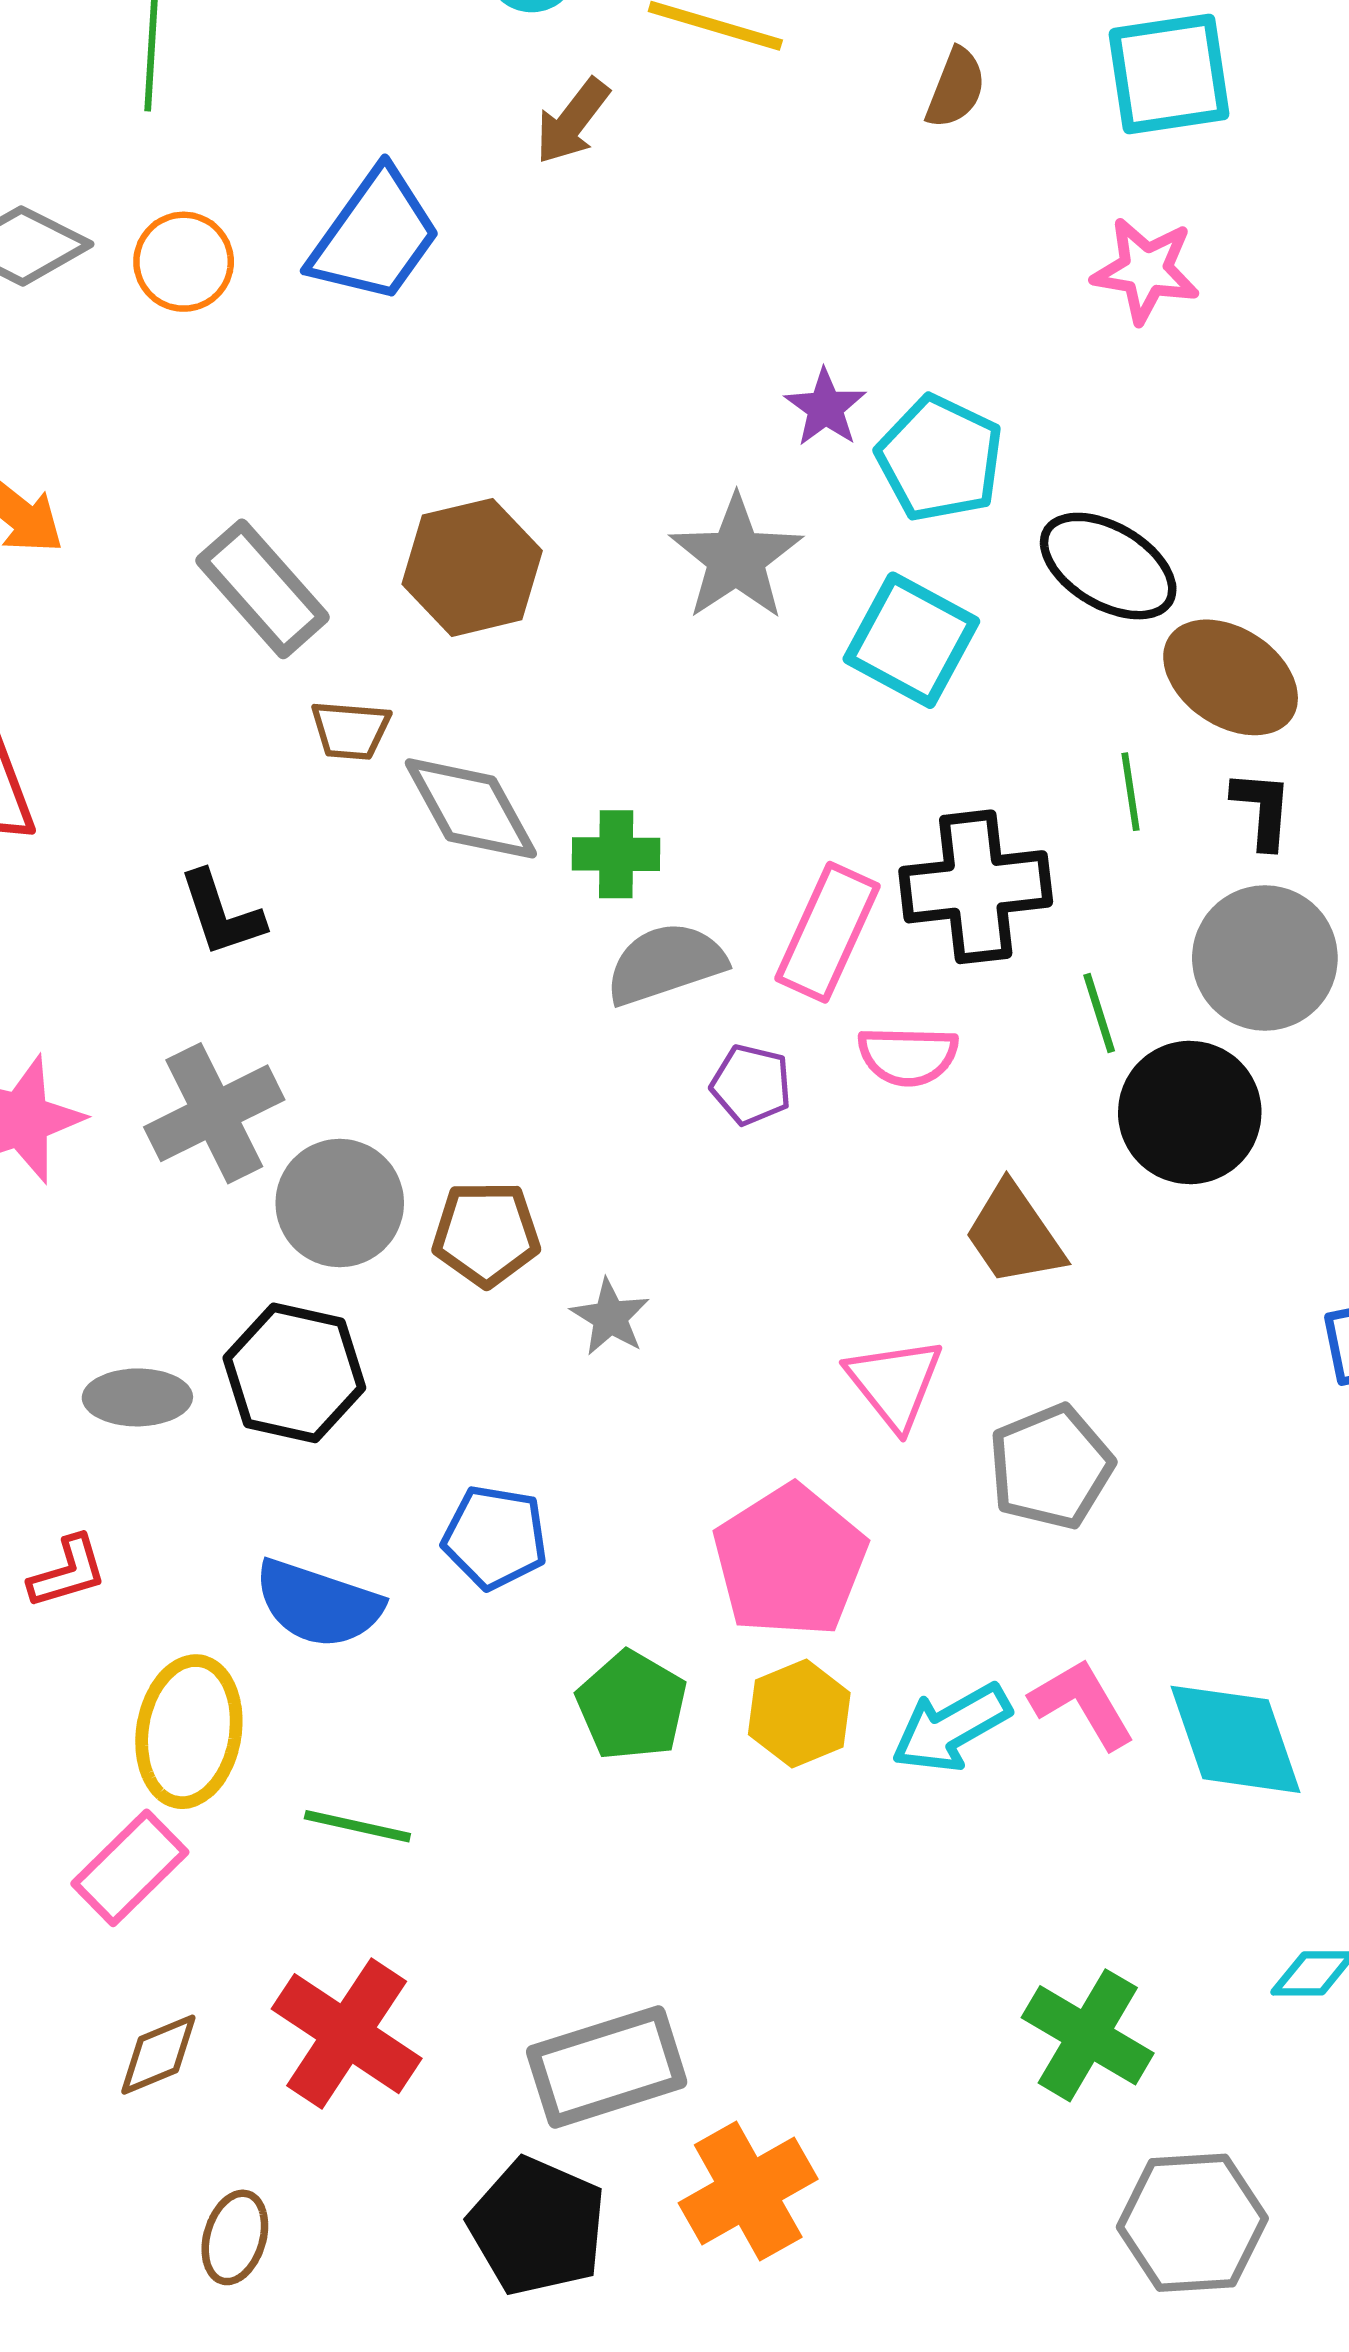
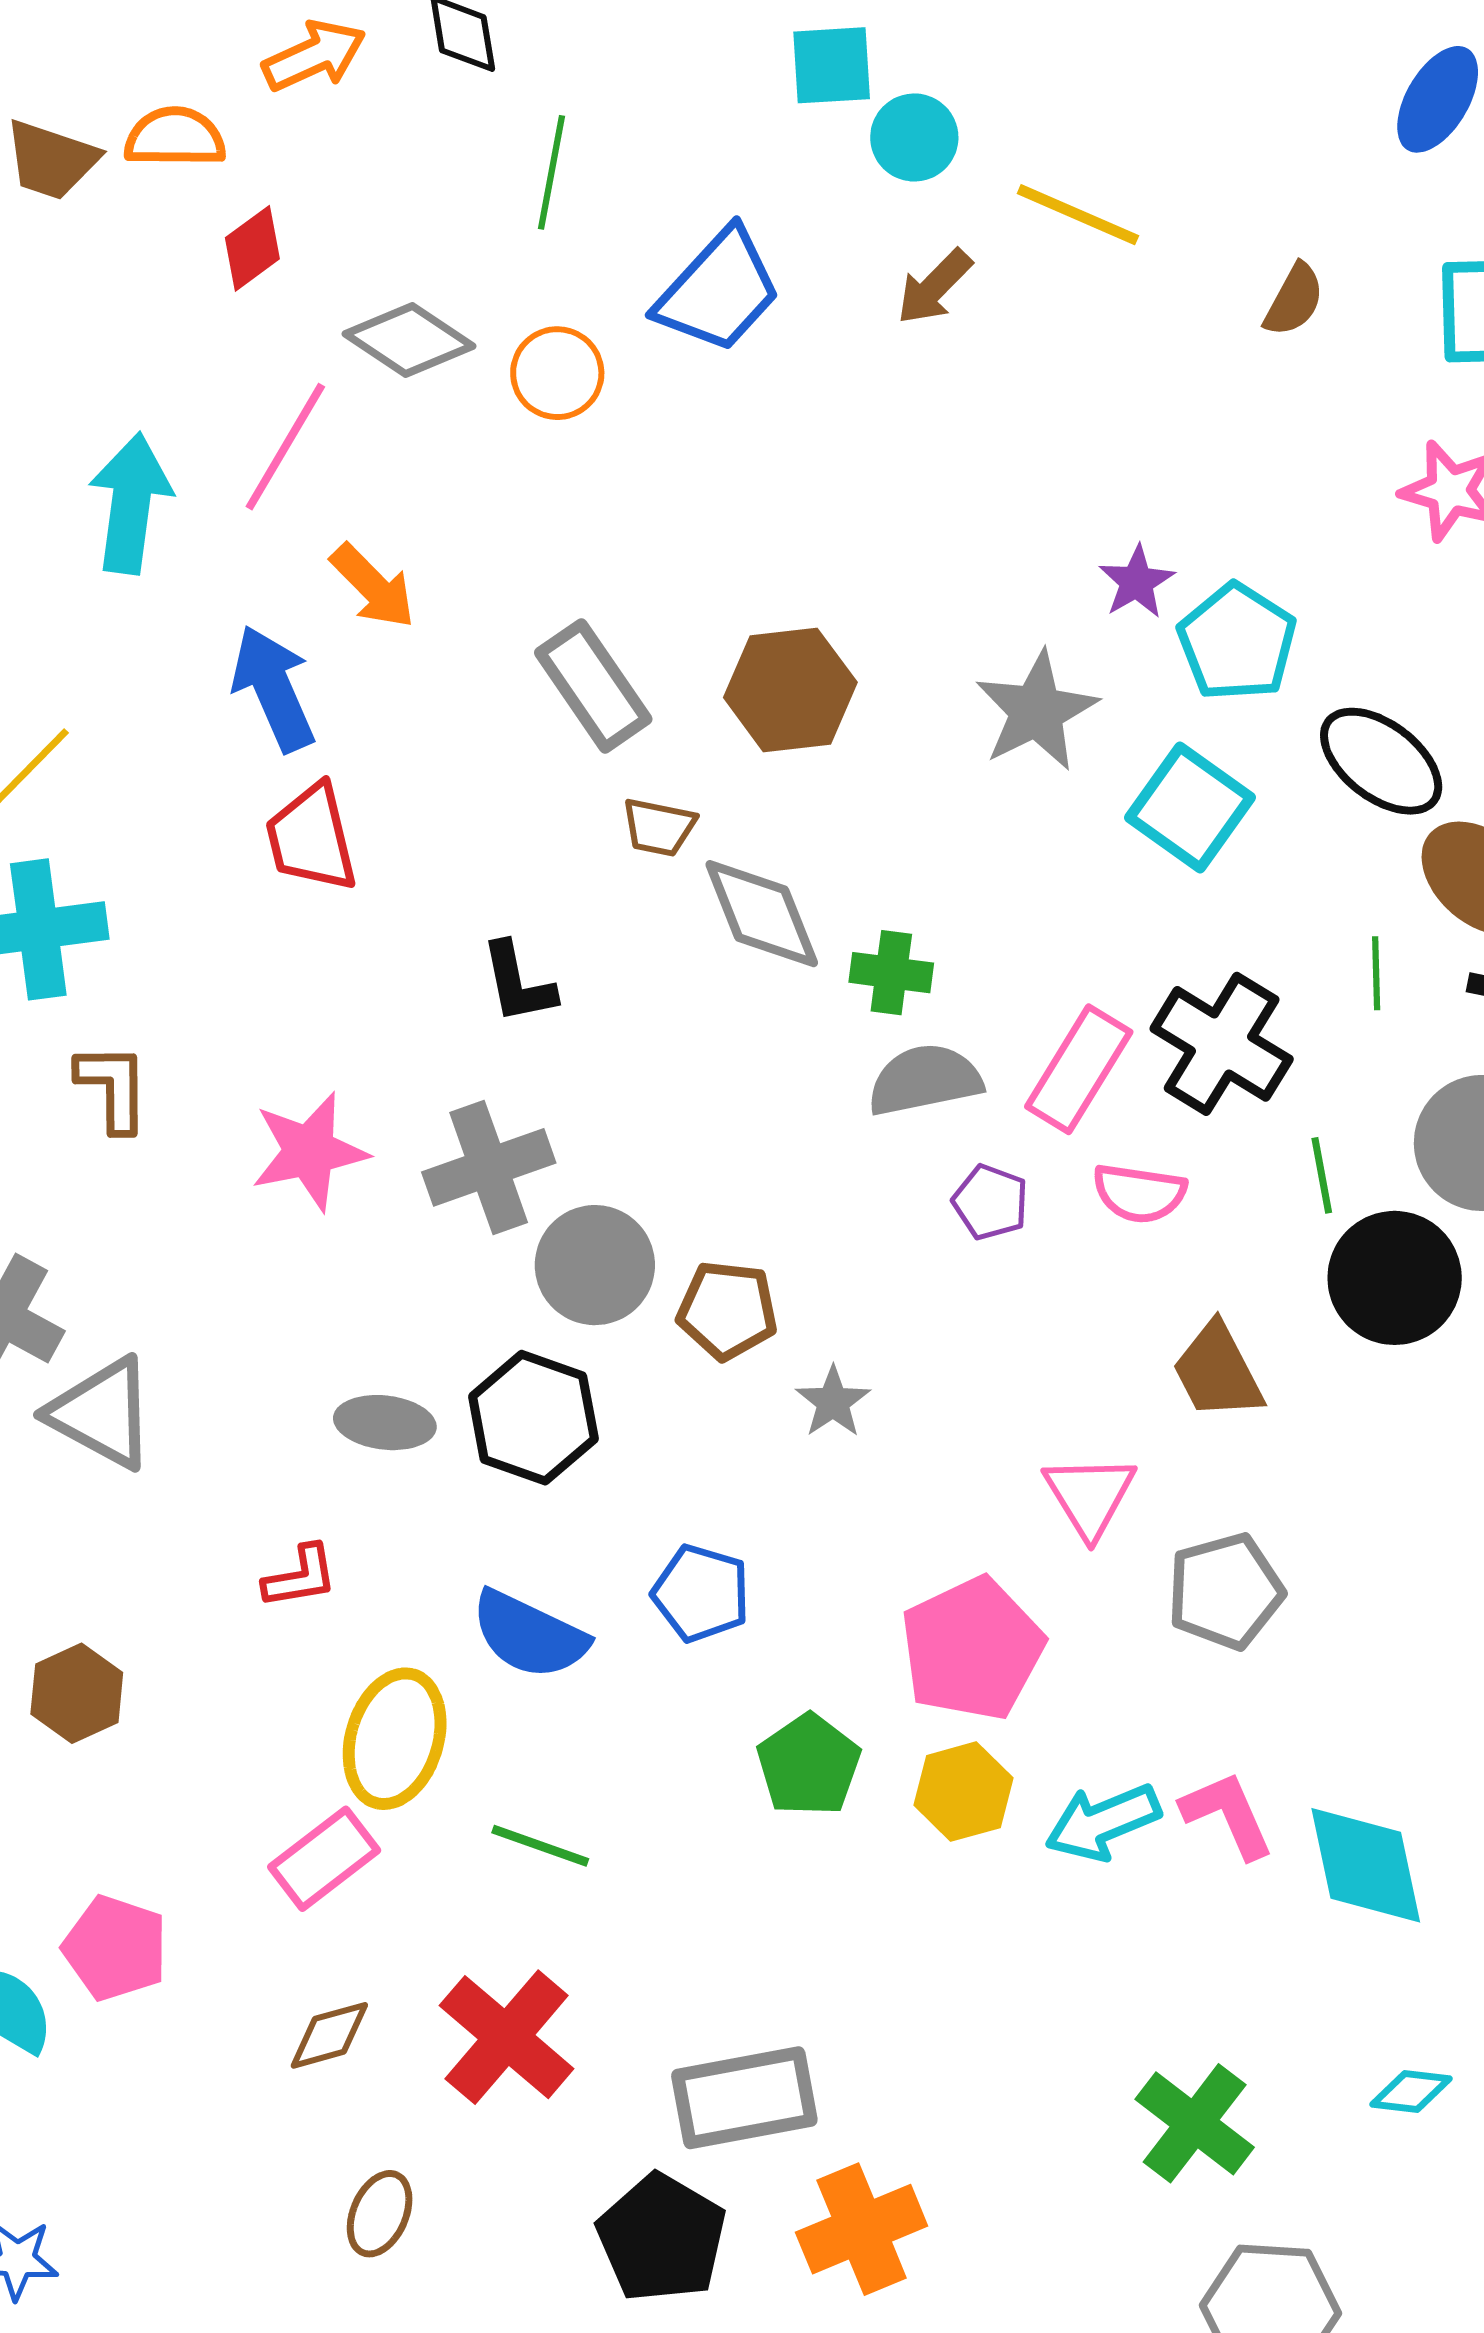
blue trapezoid: (375, 236) -> (719, 291), moved
black cross: (976, 887) -> (1222, 1044), turned 31

